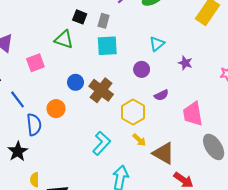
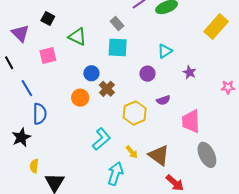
black square: (80, 17) -> (48, 19), moved
gray rectangle: (104, 21) -> (117, 23), turned -64
blue circle: (76, 82) -> (91, 73), moved
brown cross: (101, 90) -> (107, 89), size x0.7
orange circle: (56, 109) -> (80, 98), moved
yellow arrow: (139, 140) -> (132, 152), moved

